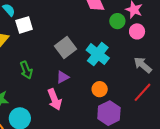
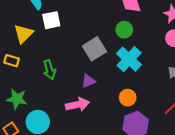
green circle: (117, 21) -> (124, 30), moved
pink arrow: (55, 99) -> (78, 105), turned -85

